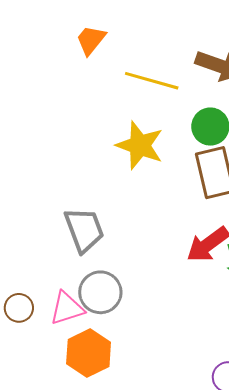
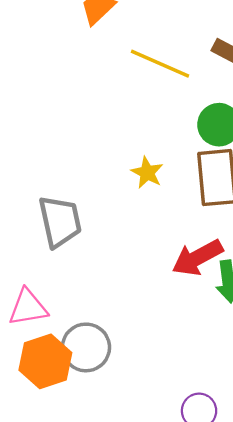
yellow star: (140, 145) -> (147, 173), moved, size x0.6
gray circle: (100, 292) -> (86, 347), moved

